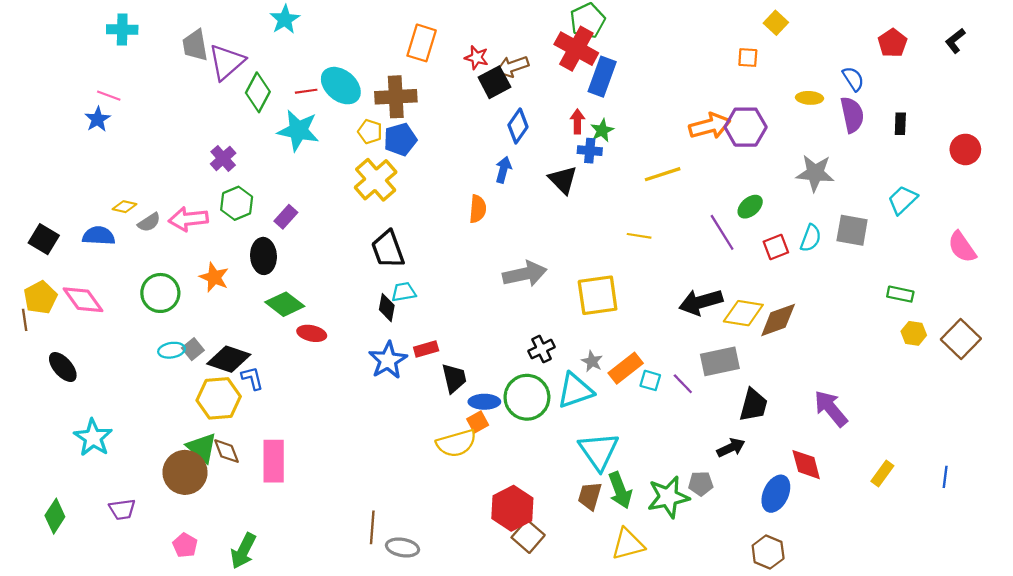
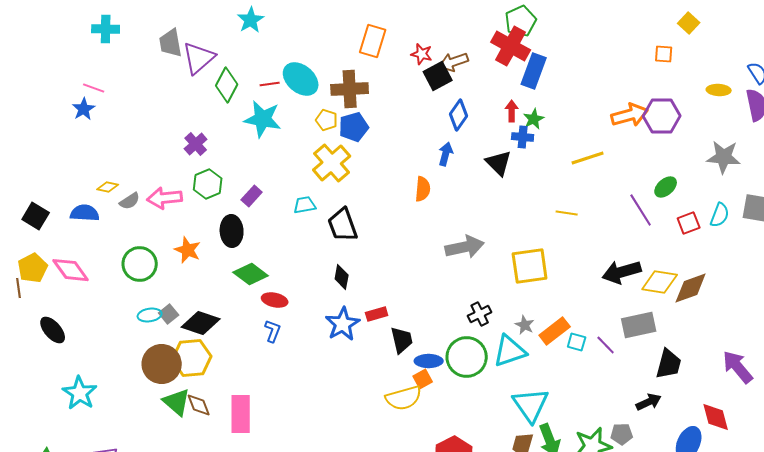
cyan trapezoid: (404, 292) -> (305, 205), moved
blue L-shape: (252, 378) -> (273, 331), moved, turned 35
brown circle: (185, 472) -> (162, 364), moved

